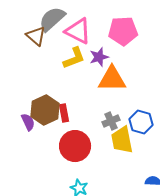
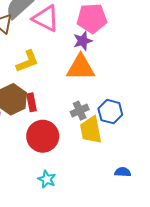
purple star: (99, 57) -> (83, 41), moved
yellow L-shape: (74, 58) -> (27, 61), moved

